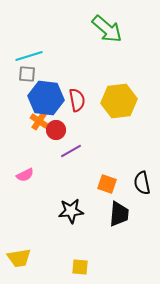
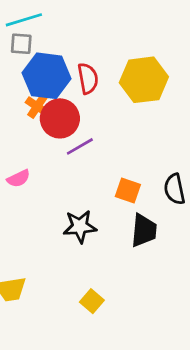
red circle: (56, 130) -> (60, 118), size x1.5
yellow square: (80, 267) -> (92, 301), turned 36

